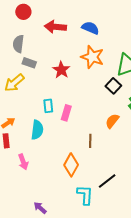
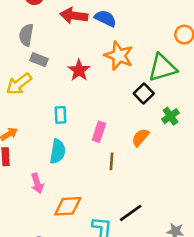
blue semicircle: (90, 28) -> (105, 18), moved
pink rectangle: (66, 113) -> (99, 132), moved
cyan semicircle: (37, 130) -> (58, 151), moved
pink arrow: (23, 162) -> (37, 183), moved
orange diamond: (71, 165) -> (68, 206), moved, turned 55

